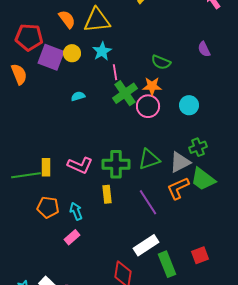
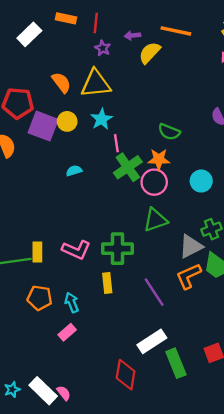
green triangle: (149, 159) -> (155, 220), moved

